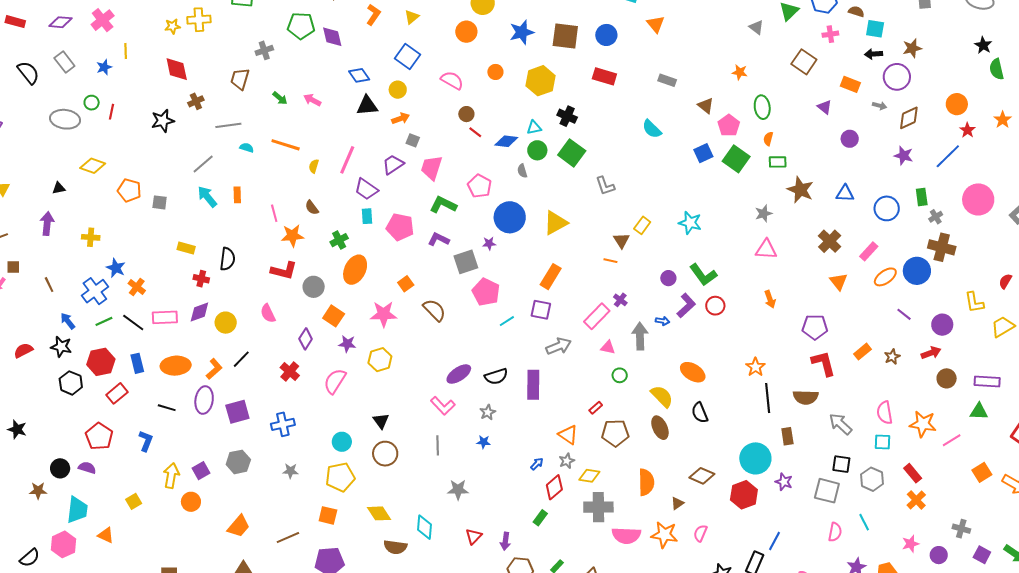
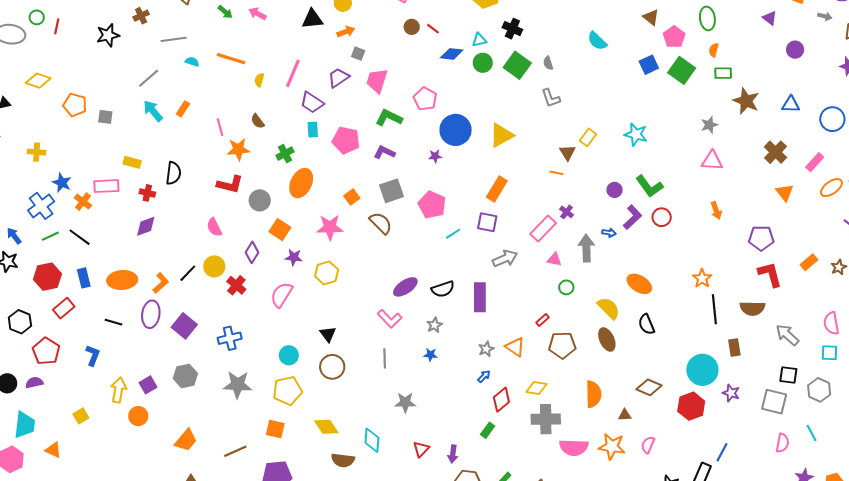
red line: (475, 132) -> (433, 29), moved
gray semicircle: (522, 171) -> (548, 63), moved
orange rectangle: (237, 195) -> (183, 109), turned 35
gray square: (466, 262) -> (391, 191), moved
pink rectangle: (165, 317) -> (106, 186), moved
yellow circle: (226, 323) -> (214, 266), moved
black hexagon: (71, 383) -> (20, 322), moved
purple square: (237, 412) -> (184, 326), turned -35
gray star: (567, 461) -> (486, 349), moved
purple semicircle: (87, 468) -> (34, 383), turned -30
gray star: (290, 471) -> (238, 385), size x1.8
brown triangle: (677, 503) -> (625, 415), turned 32

